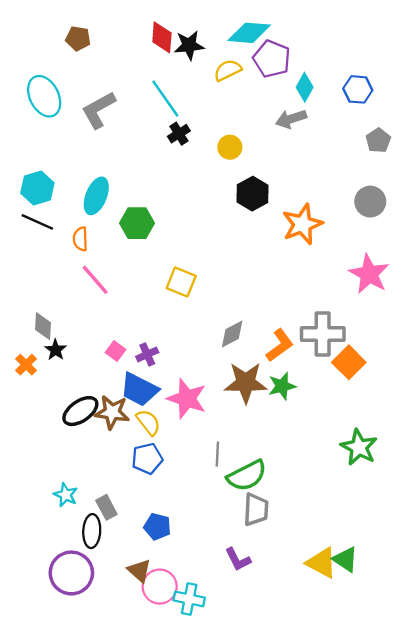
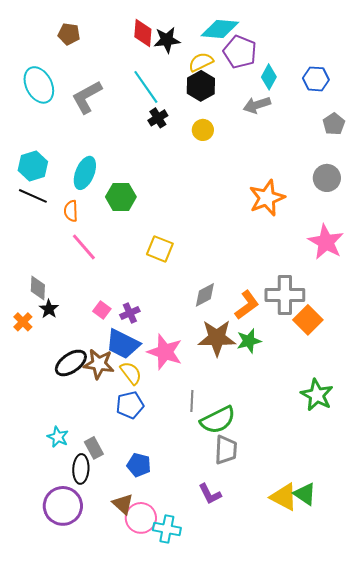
black hexagon: (253, 194) -> (201, 86), moved

